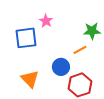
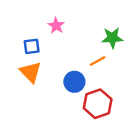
blue square: (26, 38) -> (32, 46), size x0.6
orange triangle: (30, 79) -> (31, 72), moved

